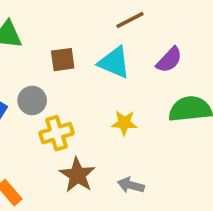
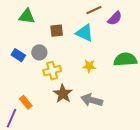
purple semicircle: (169, 60) -> (115, 18), moved
gray arrow: (131, 185) -> (92, 100), size x1.5

